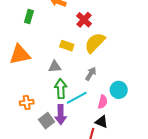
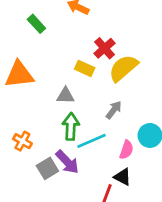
green rectangle: (29, 17) -> (36, 24), turned -64
red cross: (84, 20) -> (105, 48), moved
orange cross: (27, 103) -> (22, 141), turned 32
purple arrow: (61, 115) -> (67, 162), turned -48

